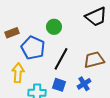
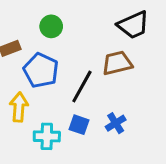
green circle: (54, 27) -> (51, 26), moved
brown trapezoid: (94, 60) -> (117, 63), moved

